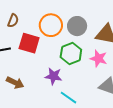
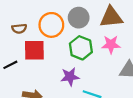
brown semicircle: (13, 21) -> (19, 29), moved, turned 80

